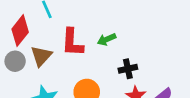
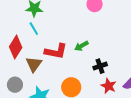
red L-shape: (72, 42) -> (56, 51), turned -75
gray circle: (15, 61) -> (15, 85), moved

